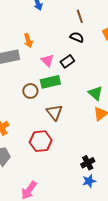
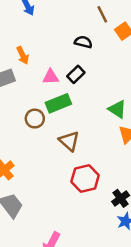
brown line: (80, 16) -> (102, 14), moved
pink triangle: (47, 60) -> (51, 77), turned -40
red hexagon: (41, 141) -> (85, 179), moved

